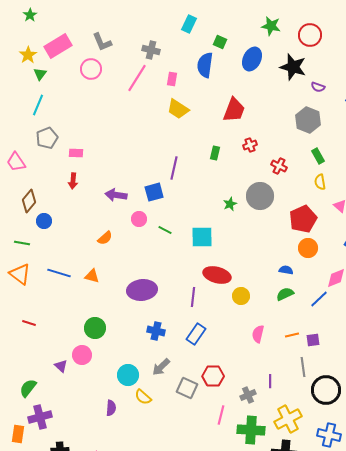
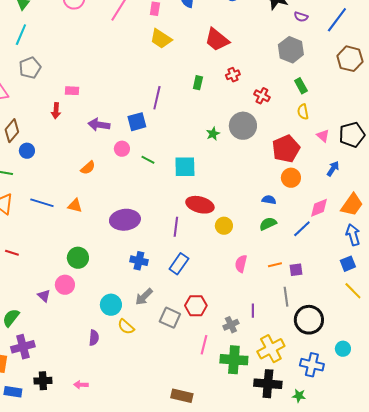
red trapezoid: (234, 110) -> (217, 40), turned 108
pink rectangle: (76, 153) -> (72, 91), moved

